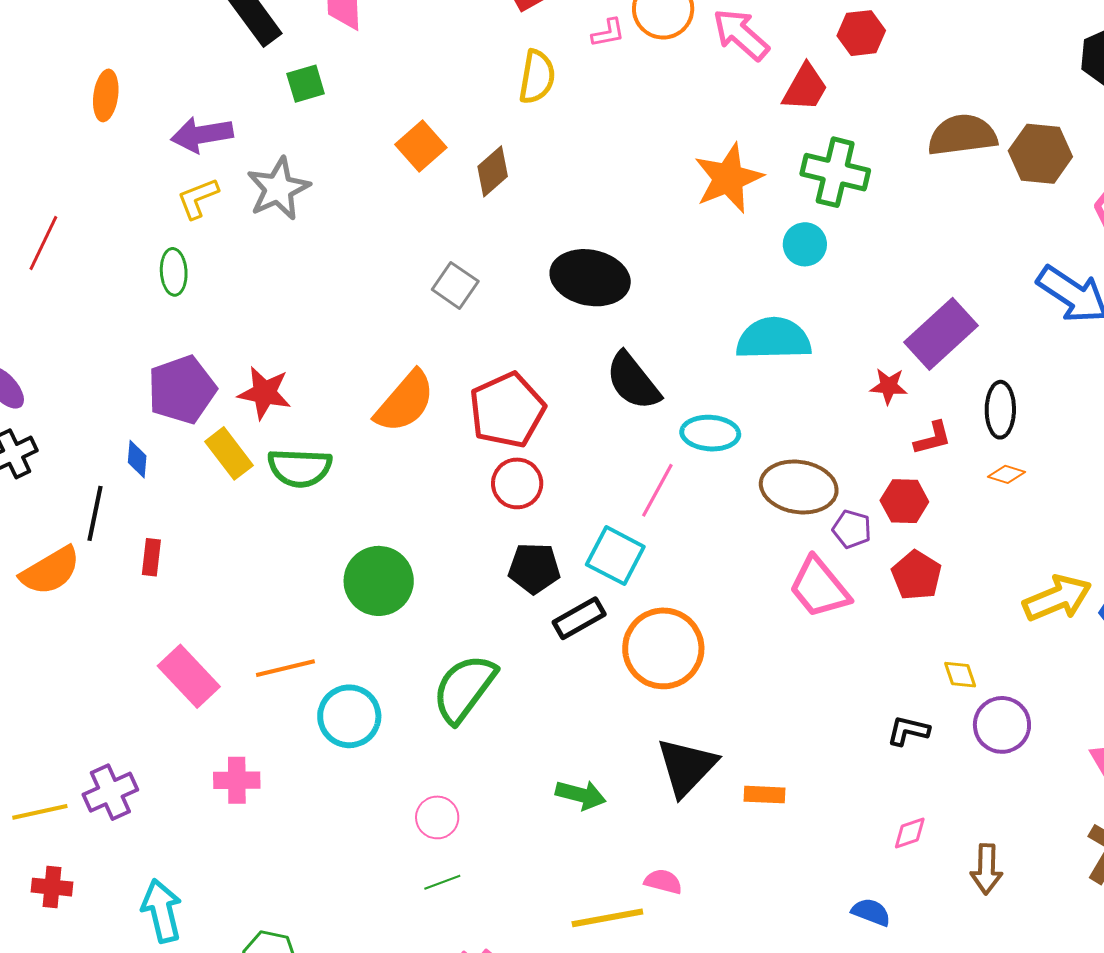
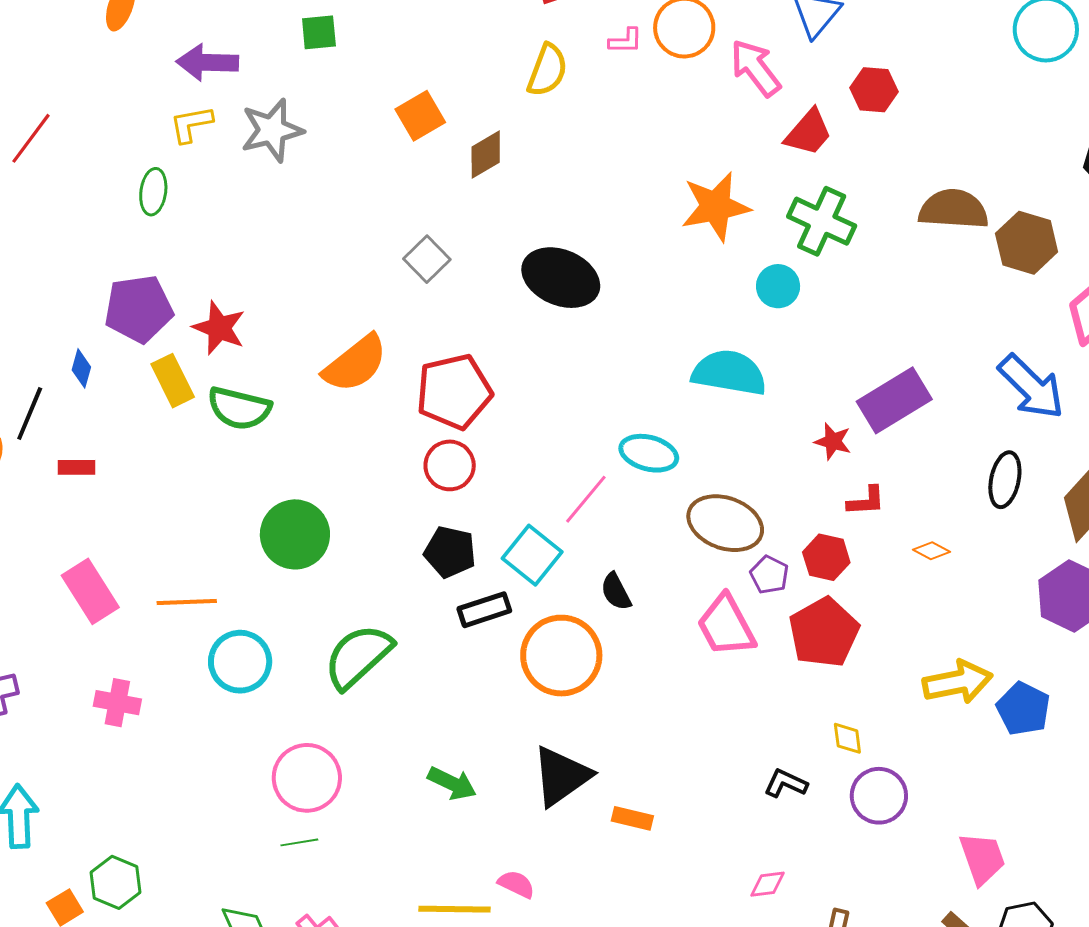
black semicircle: (633, 381) -> (616, 592), moved, size x0.6
black ellipse: (1000, 410) -> (1005, 480), moved
red rectangle: (151, 557) -> (77, 467), turned 72
red pentagon: (917, 575) -> (824, 632), size x1.4
pink circle: (437, 817) -> (307, 778), size x1.6

